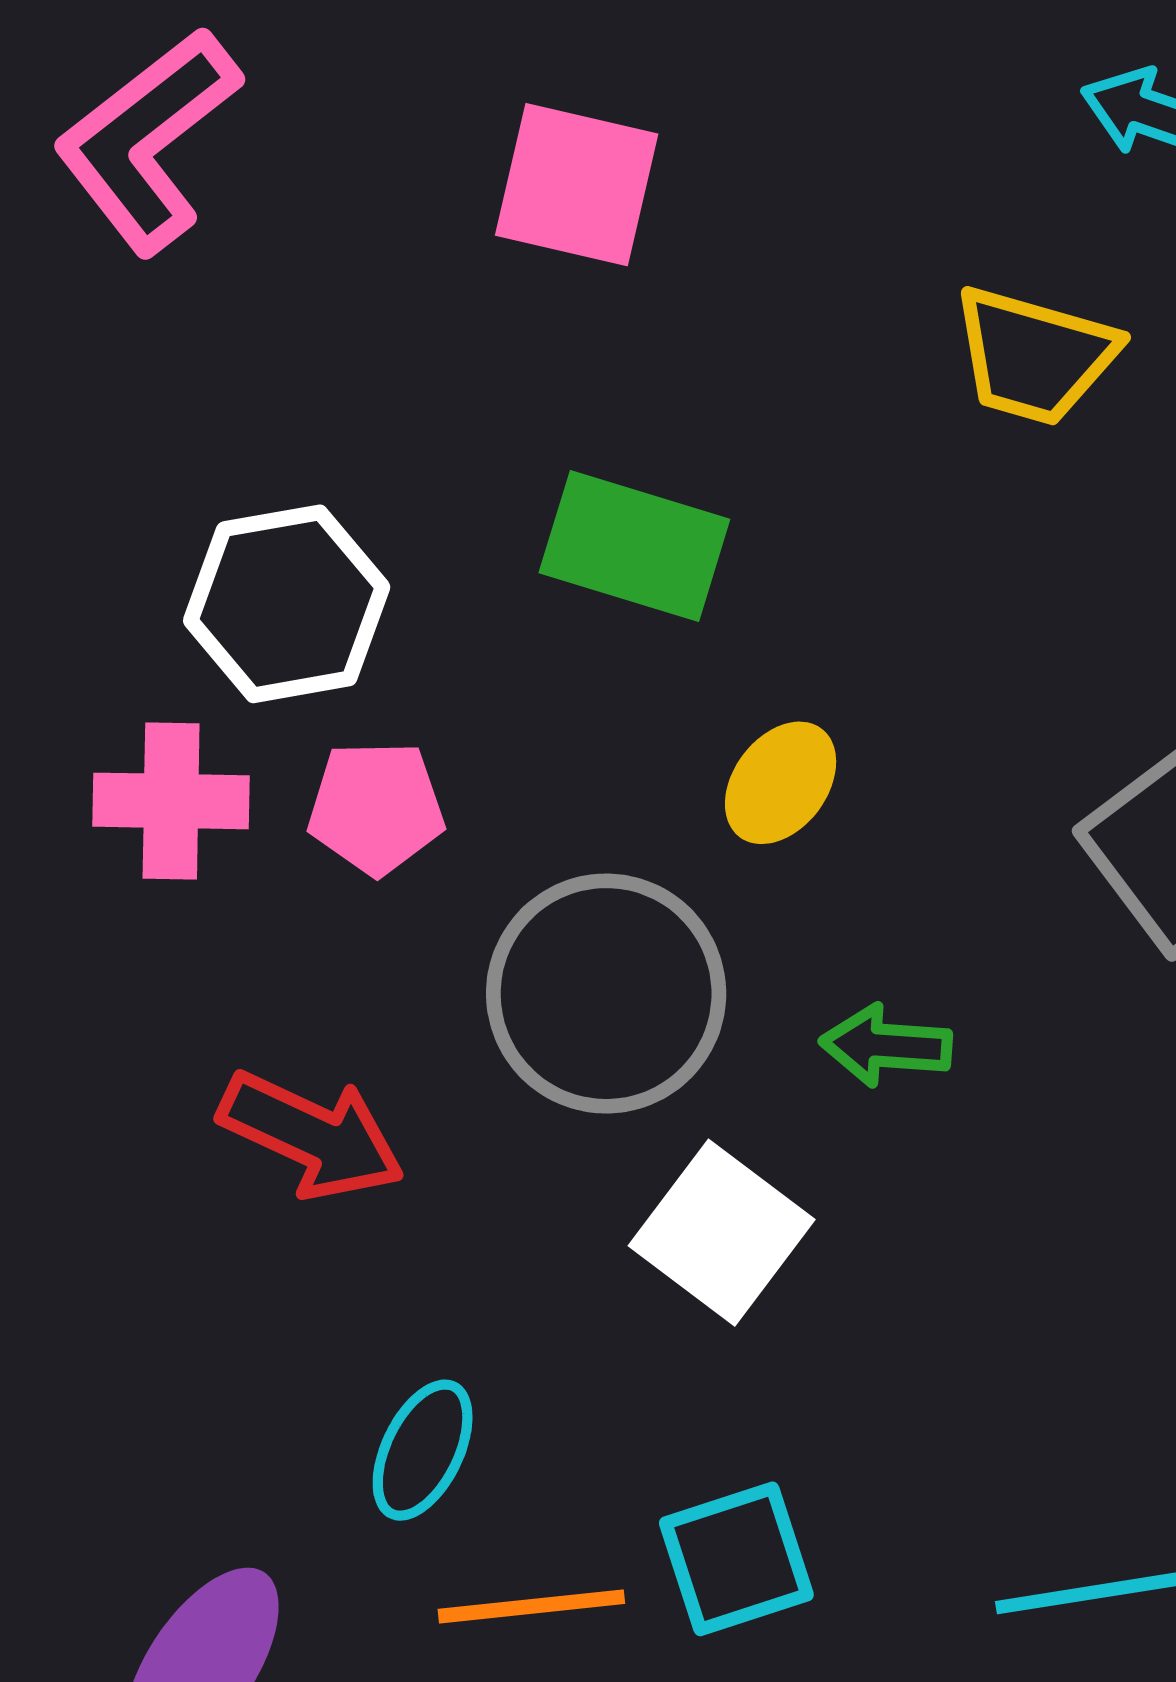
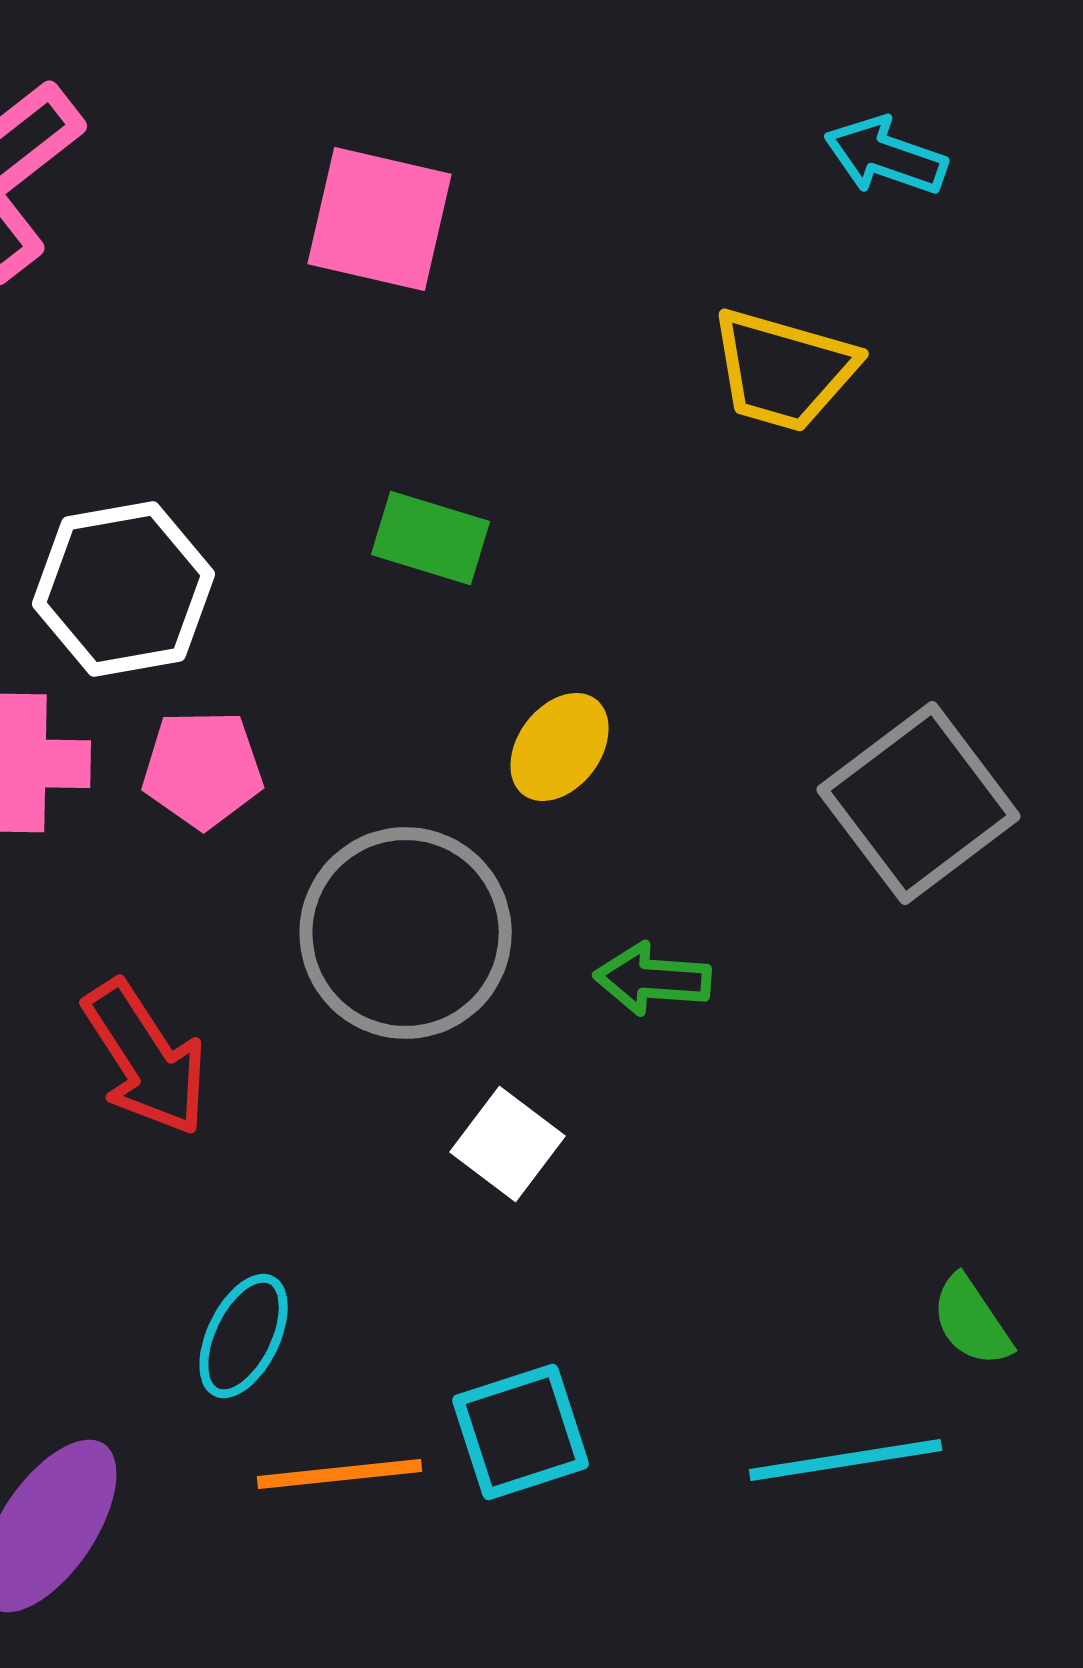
green rectangle: (634, 546) -> (431, 538), size x0.7
red arrow: (312, 1135) -> (146, 1058), turned 32
white square: (722, 1233) -> (508, 1144), size x0.7

